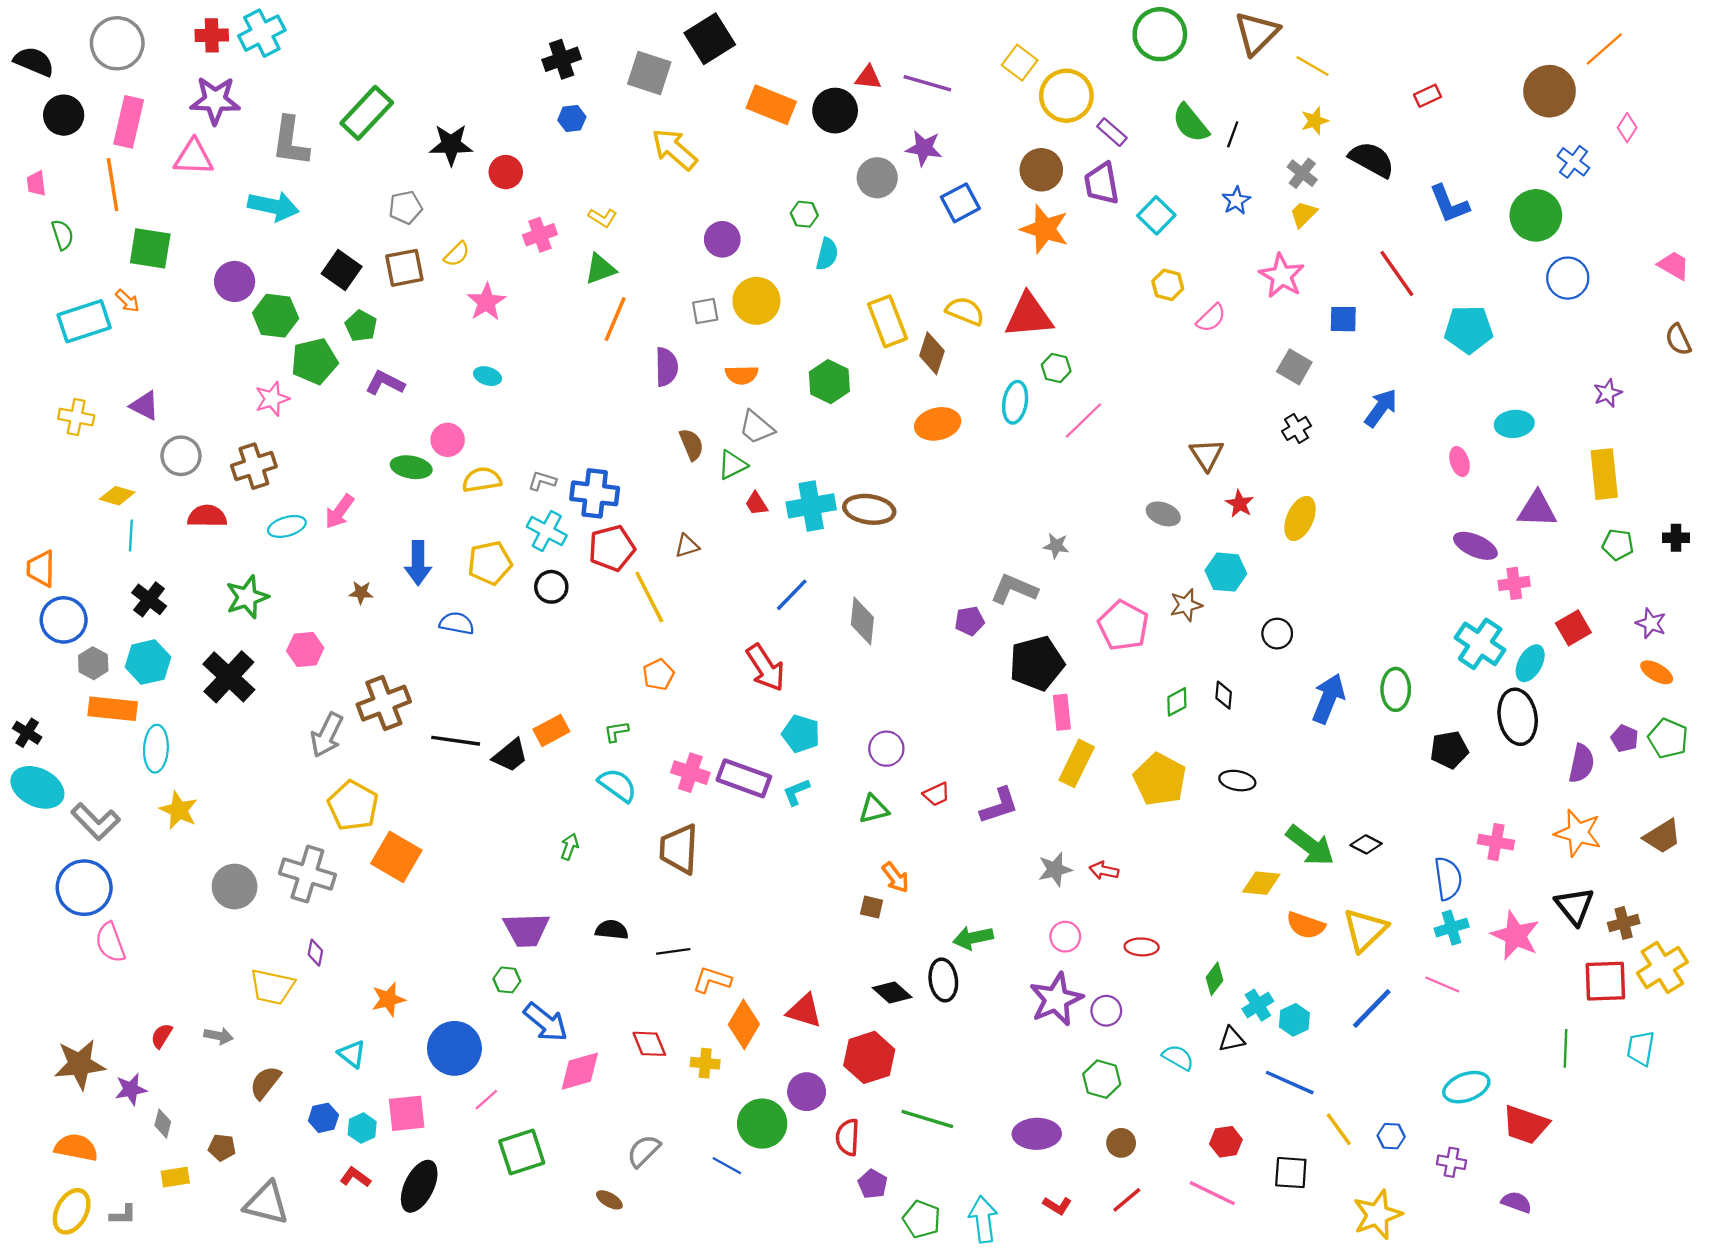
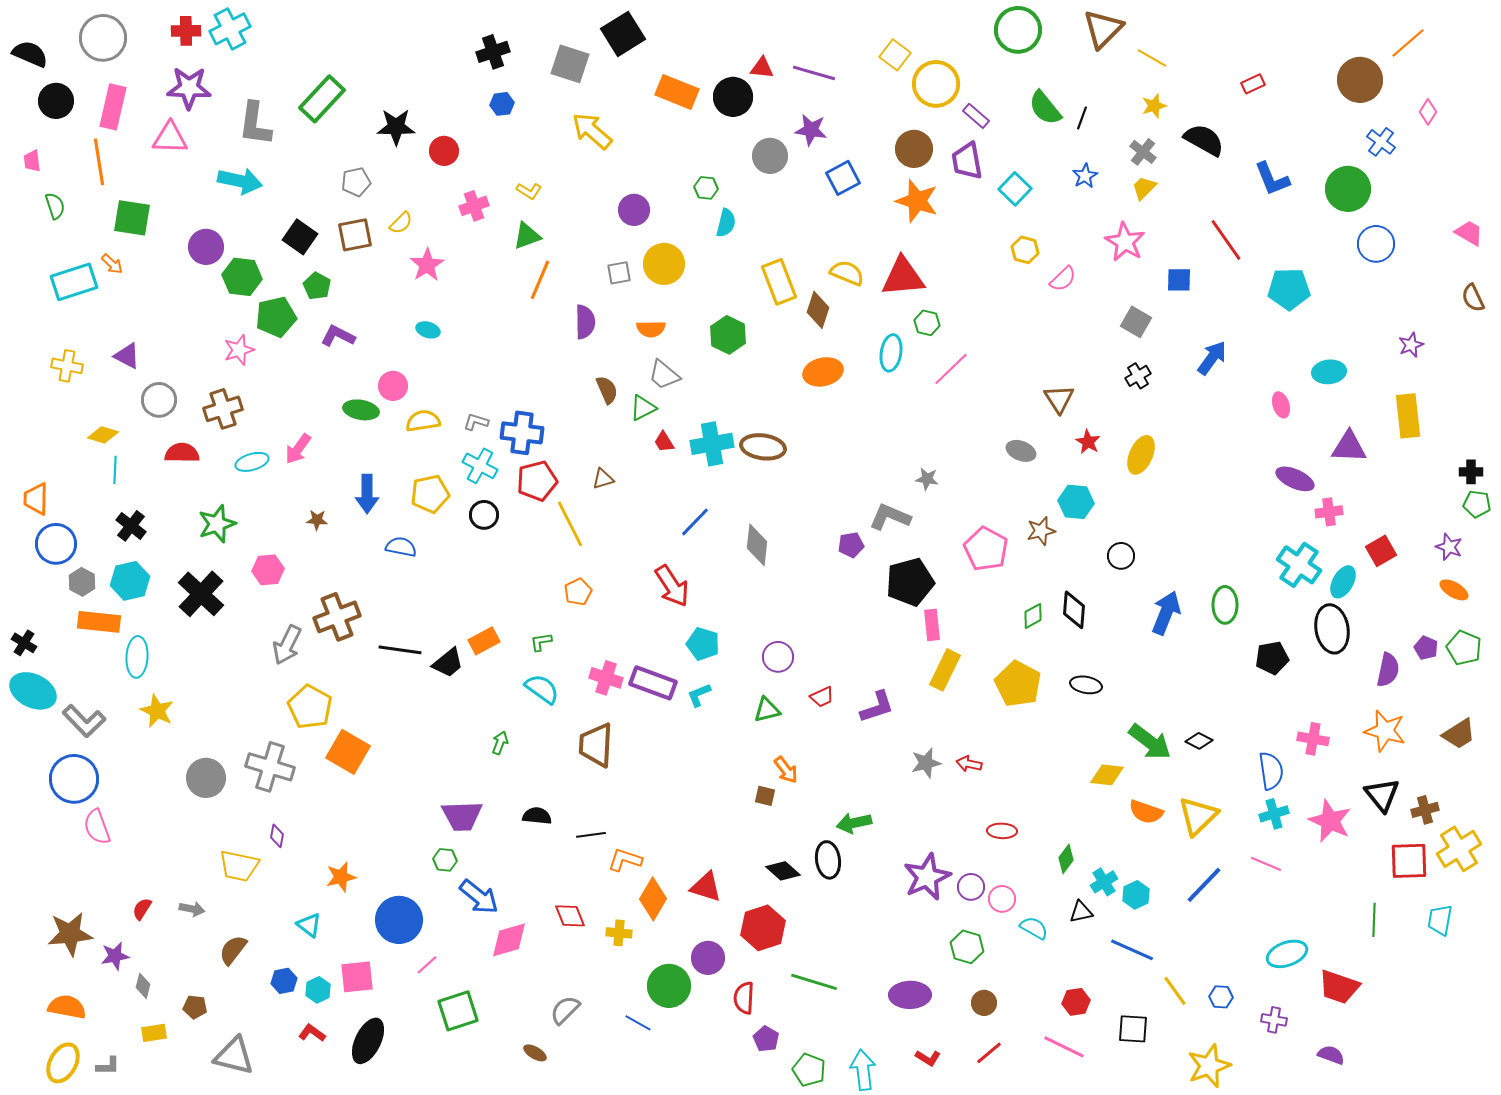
green pentagon: (1618, 545) -> (1477, 504), moved
black diamond: (1224, 695) -> (1074, 610), size x1.5
pink circle: (1065, 937) -> (1002, 899), moved

